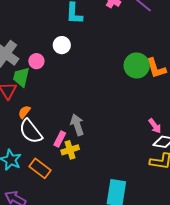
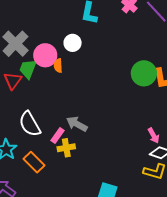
pink circle: (36, 61) -> (45, 55), size x1.5
orange semicircle: (24, 112) -> (58, 66), moved, turned -48
gray arrow: (77, 125) -> (77, 124), turned -50

